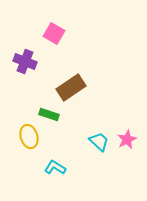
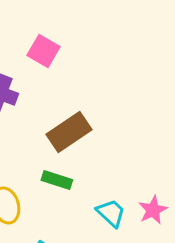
green rectangle: (49, 114) -> (57, 180), moved

